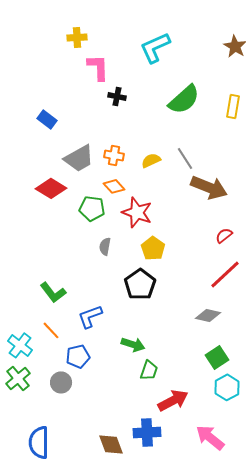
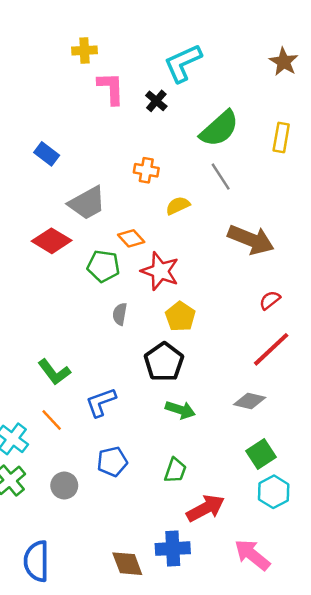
black cross: (117, 96) -> (156, 101), moved, turned 30
orange cross: (114, 155) -> (146, 170), moved
gray line: (185, 158) -> (221, 177), moved
green arrow: (133, 344) -> (180, 410), moved
blue pentagon: (78, 356) -> (112, 462), moved

